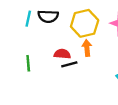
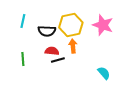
black semicircle: (48, 16) -> (47, 31), moved

